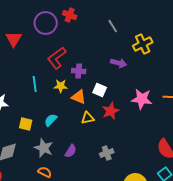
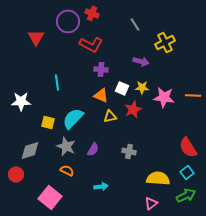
red L-shape: (57, 58) -> (91, 44), moved, turned -115
yellow star: (61, 86) -> (142, 87), moved
cyan semicircle: (51, 120) -> (73, 118), size x1.6
gray cross: (107, 153) -> (129, 151), turned 32

